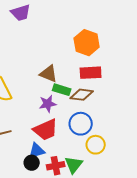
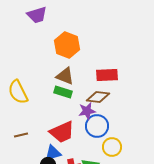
orange hexagon: (87, 43) -> (67, 45), moved
green rectangle: (62, 90) -> (63, 92), moved
purple star: (48, 104) -> (87, 111), moved

